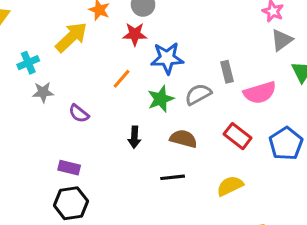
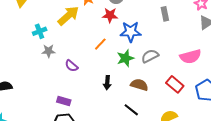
gray rectangle: (227, 72) -> (165, 14), moved
black line: (173, 177) -> (131, 110), turned 42

